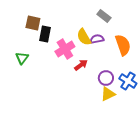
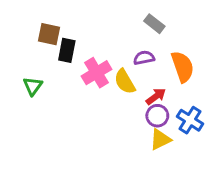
yellow semicircle: (84, 37) -> (125, 82), moved
red arrow: (81, 65) -> (156, 96), moved

